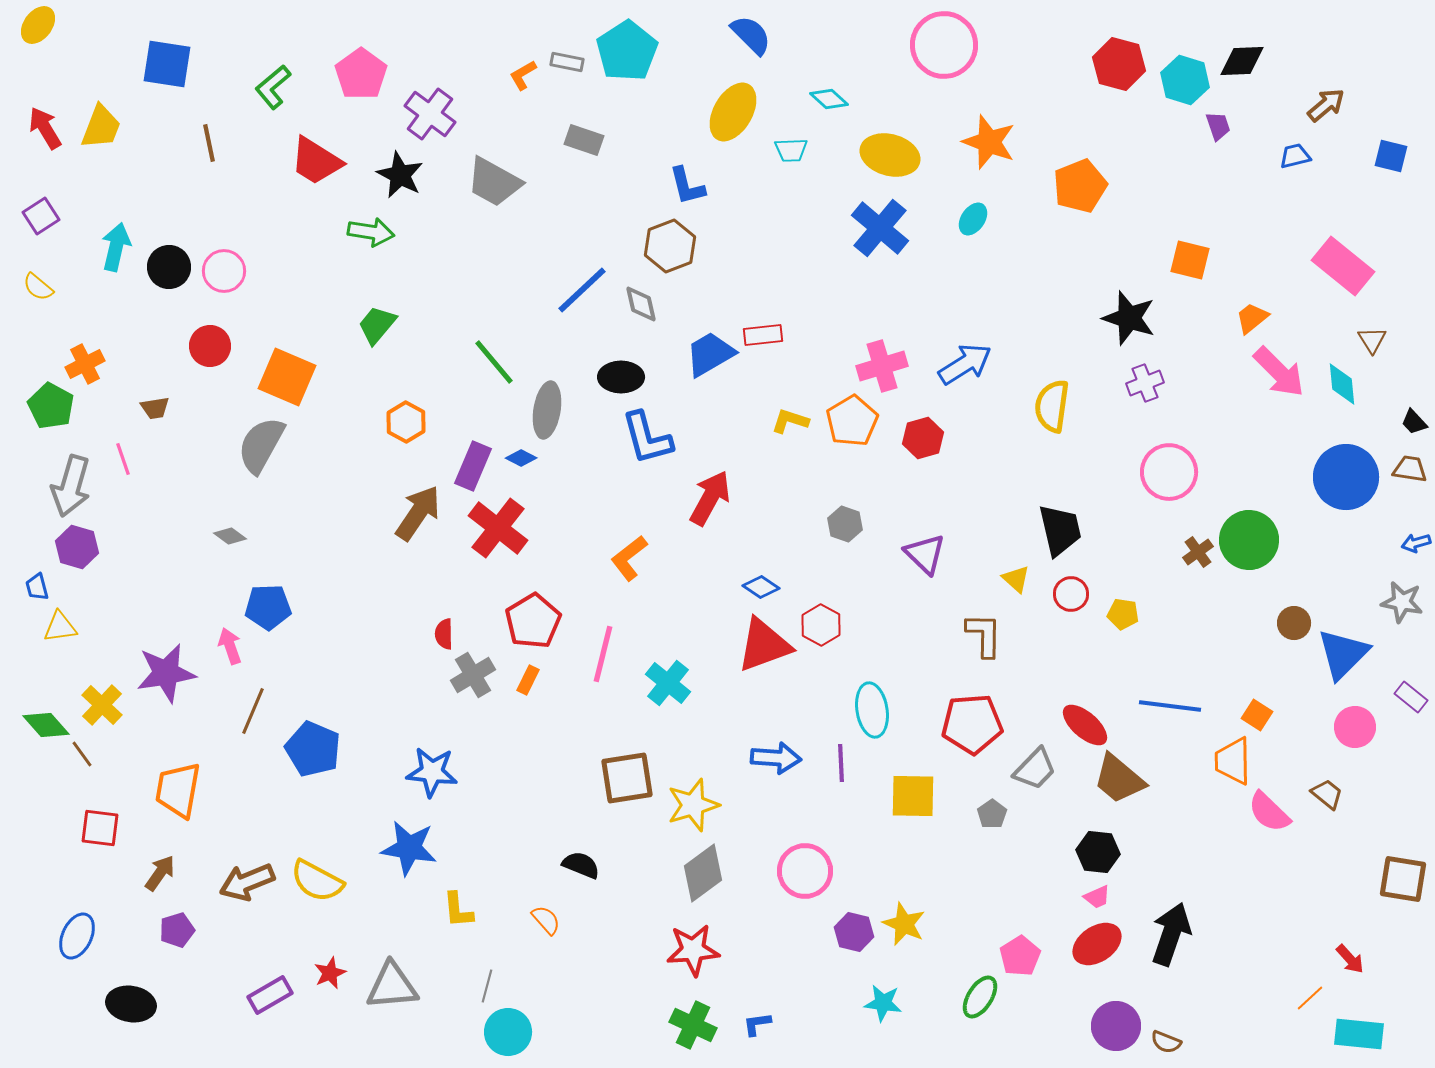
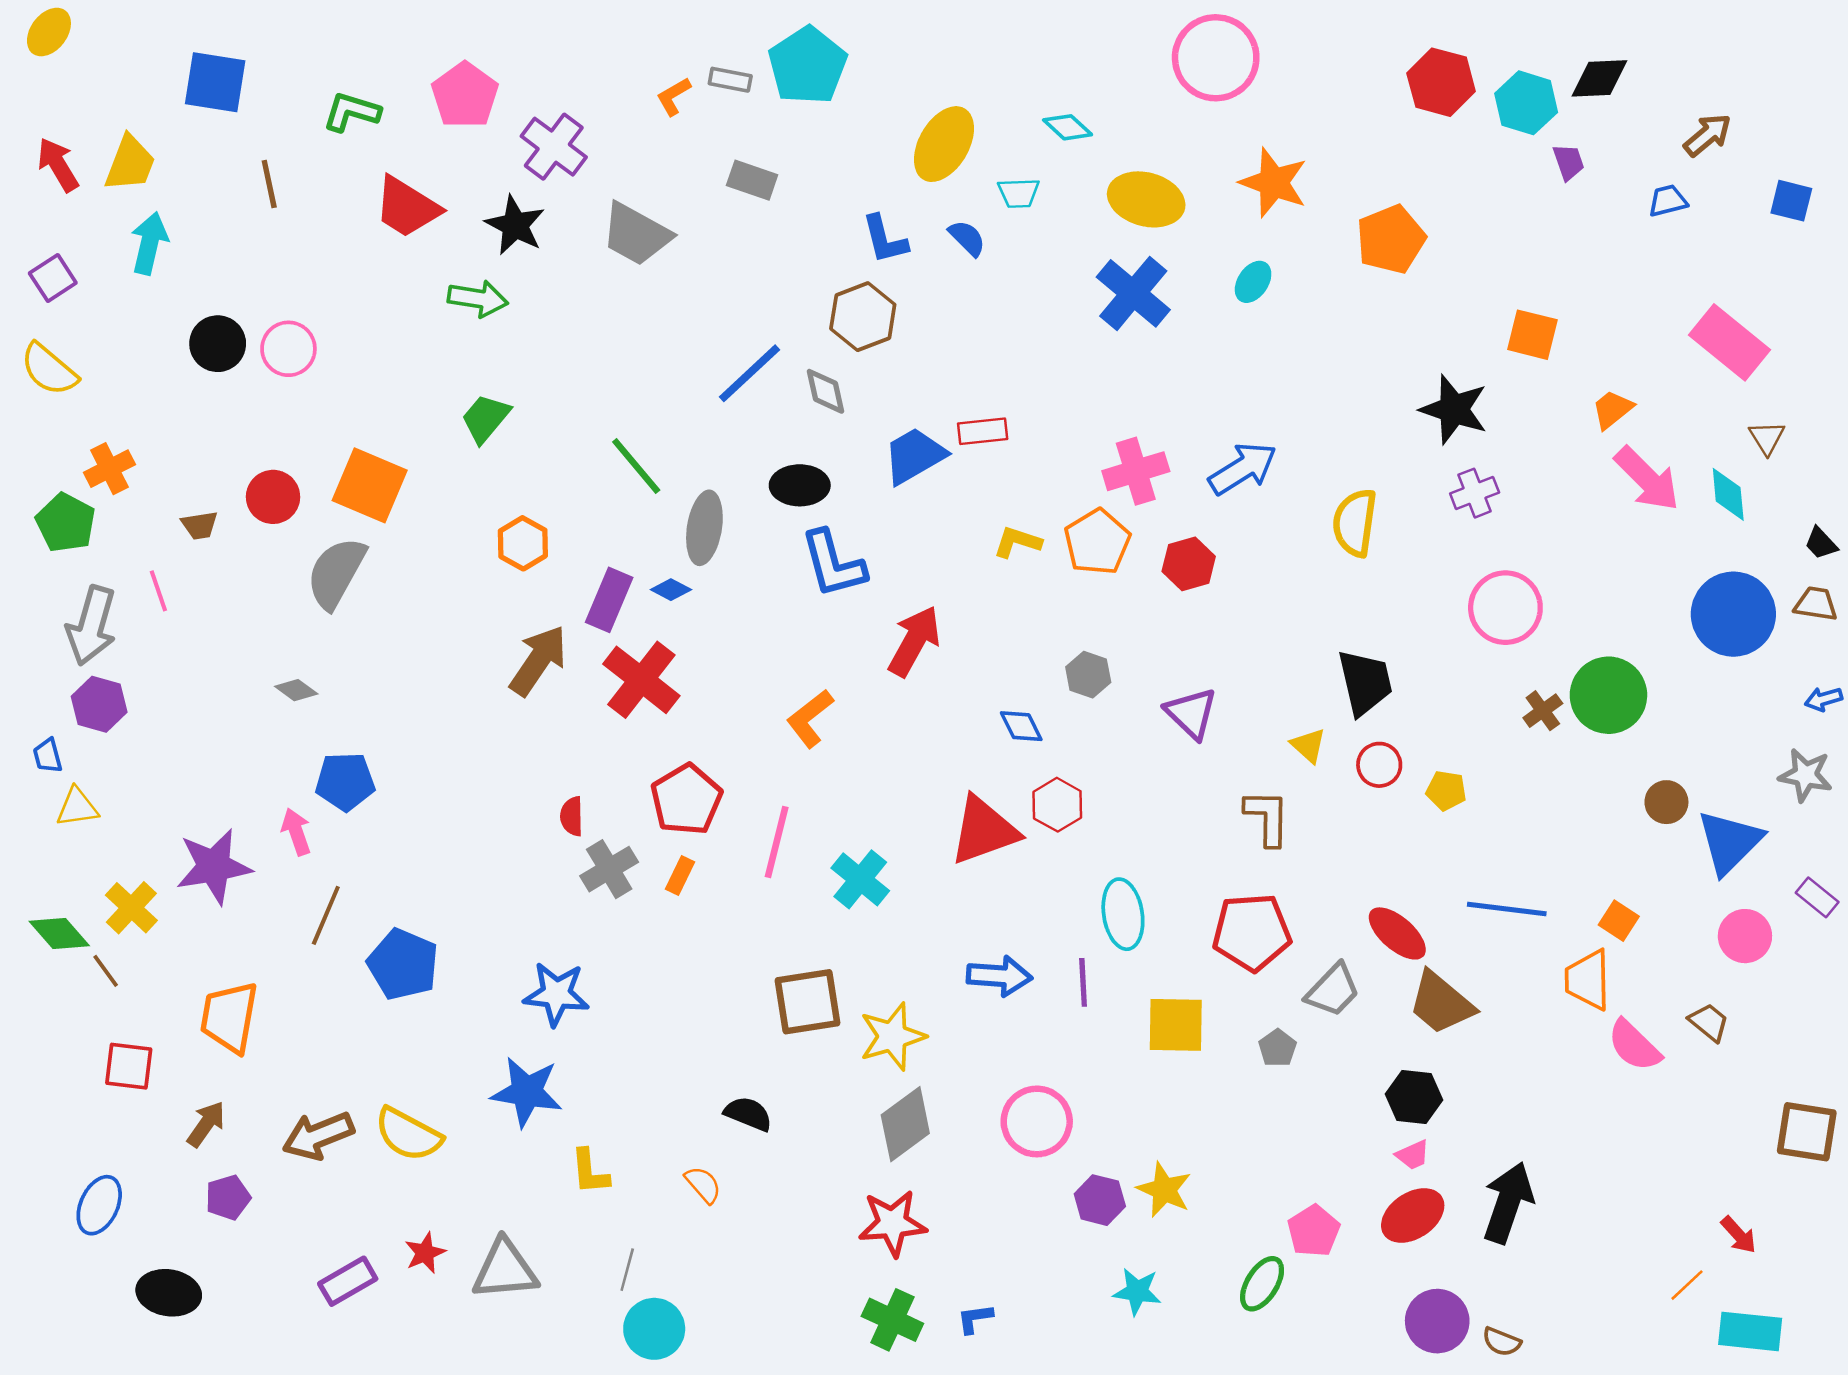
blue semicircle: (751, 35) -> (967, 238), moved, size x0.7
green L-shape: (273, 87) -> (352, 112), turned 57
cyan arrow: (116, 247) -> (149, 243), moved
yellow semicircle: (38, 287) -> (49, 369), size x1.5
red circle: (210, 346) -> (273, 497), moved
blue diamond: (761, 587) -> (1021, 726), moved, turned 30

